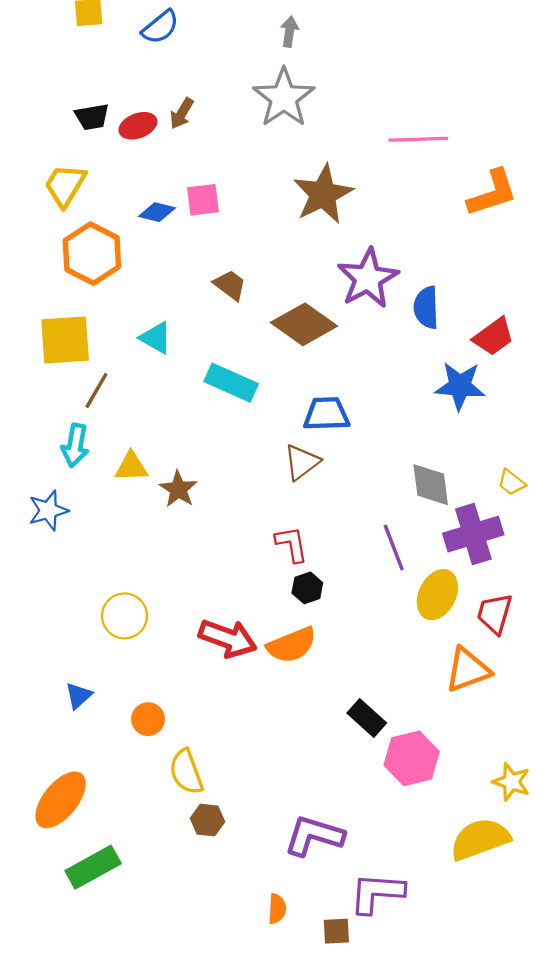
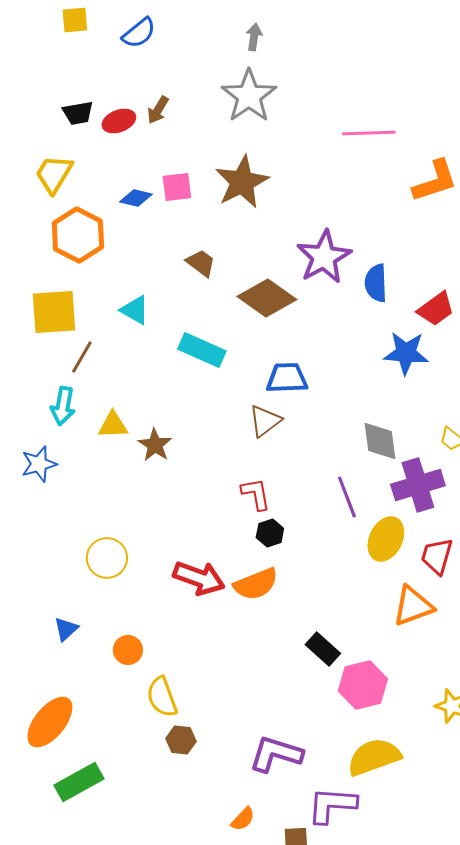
brown star: (323, 194) -> (242, 182), moved
yellow semicircle: (480, 839) -> (374, 757), moved
orange semicircle: (277, 909) -> (243, 819), turned 40

